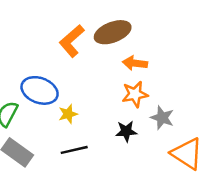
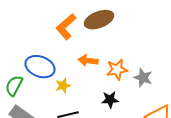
orange arrow: (135, 63) -> (88, 61), moved
gray star: (162, 118) -> (143, 78), moved

